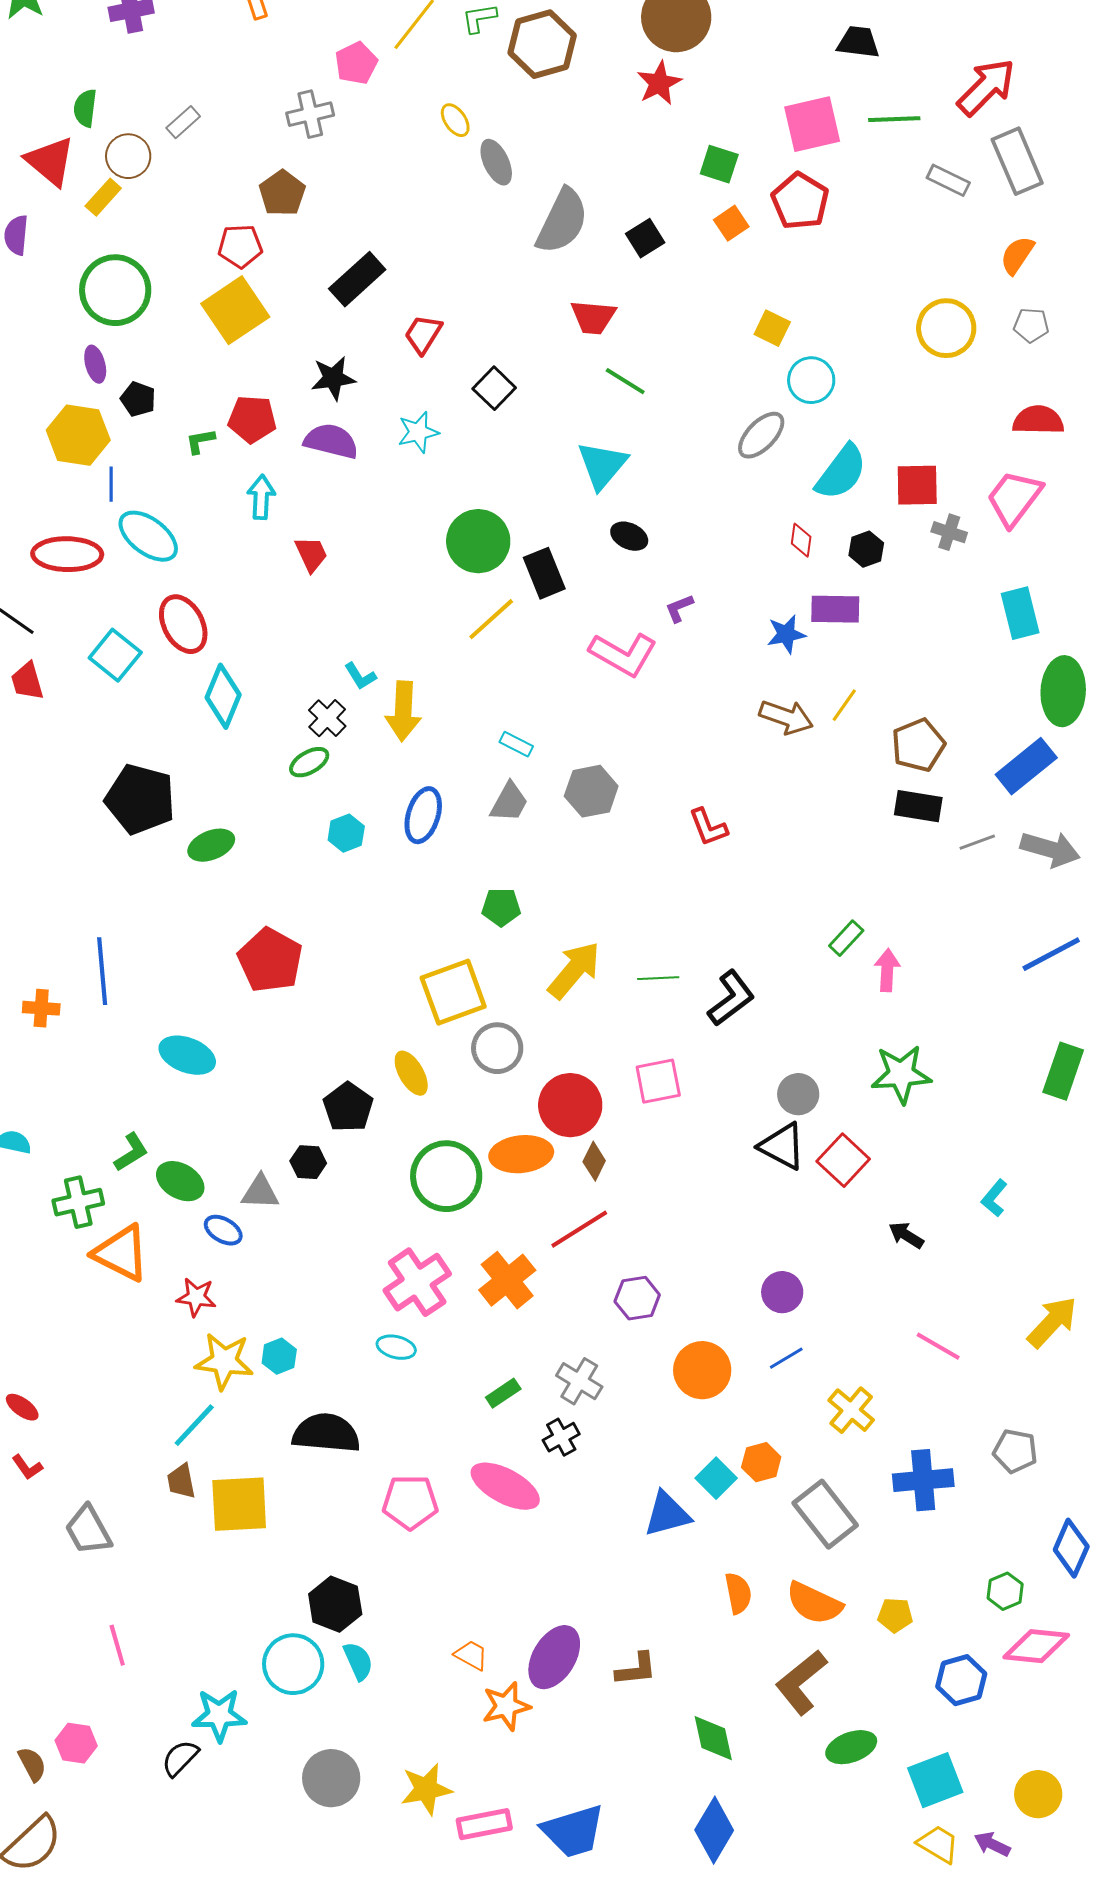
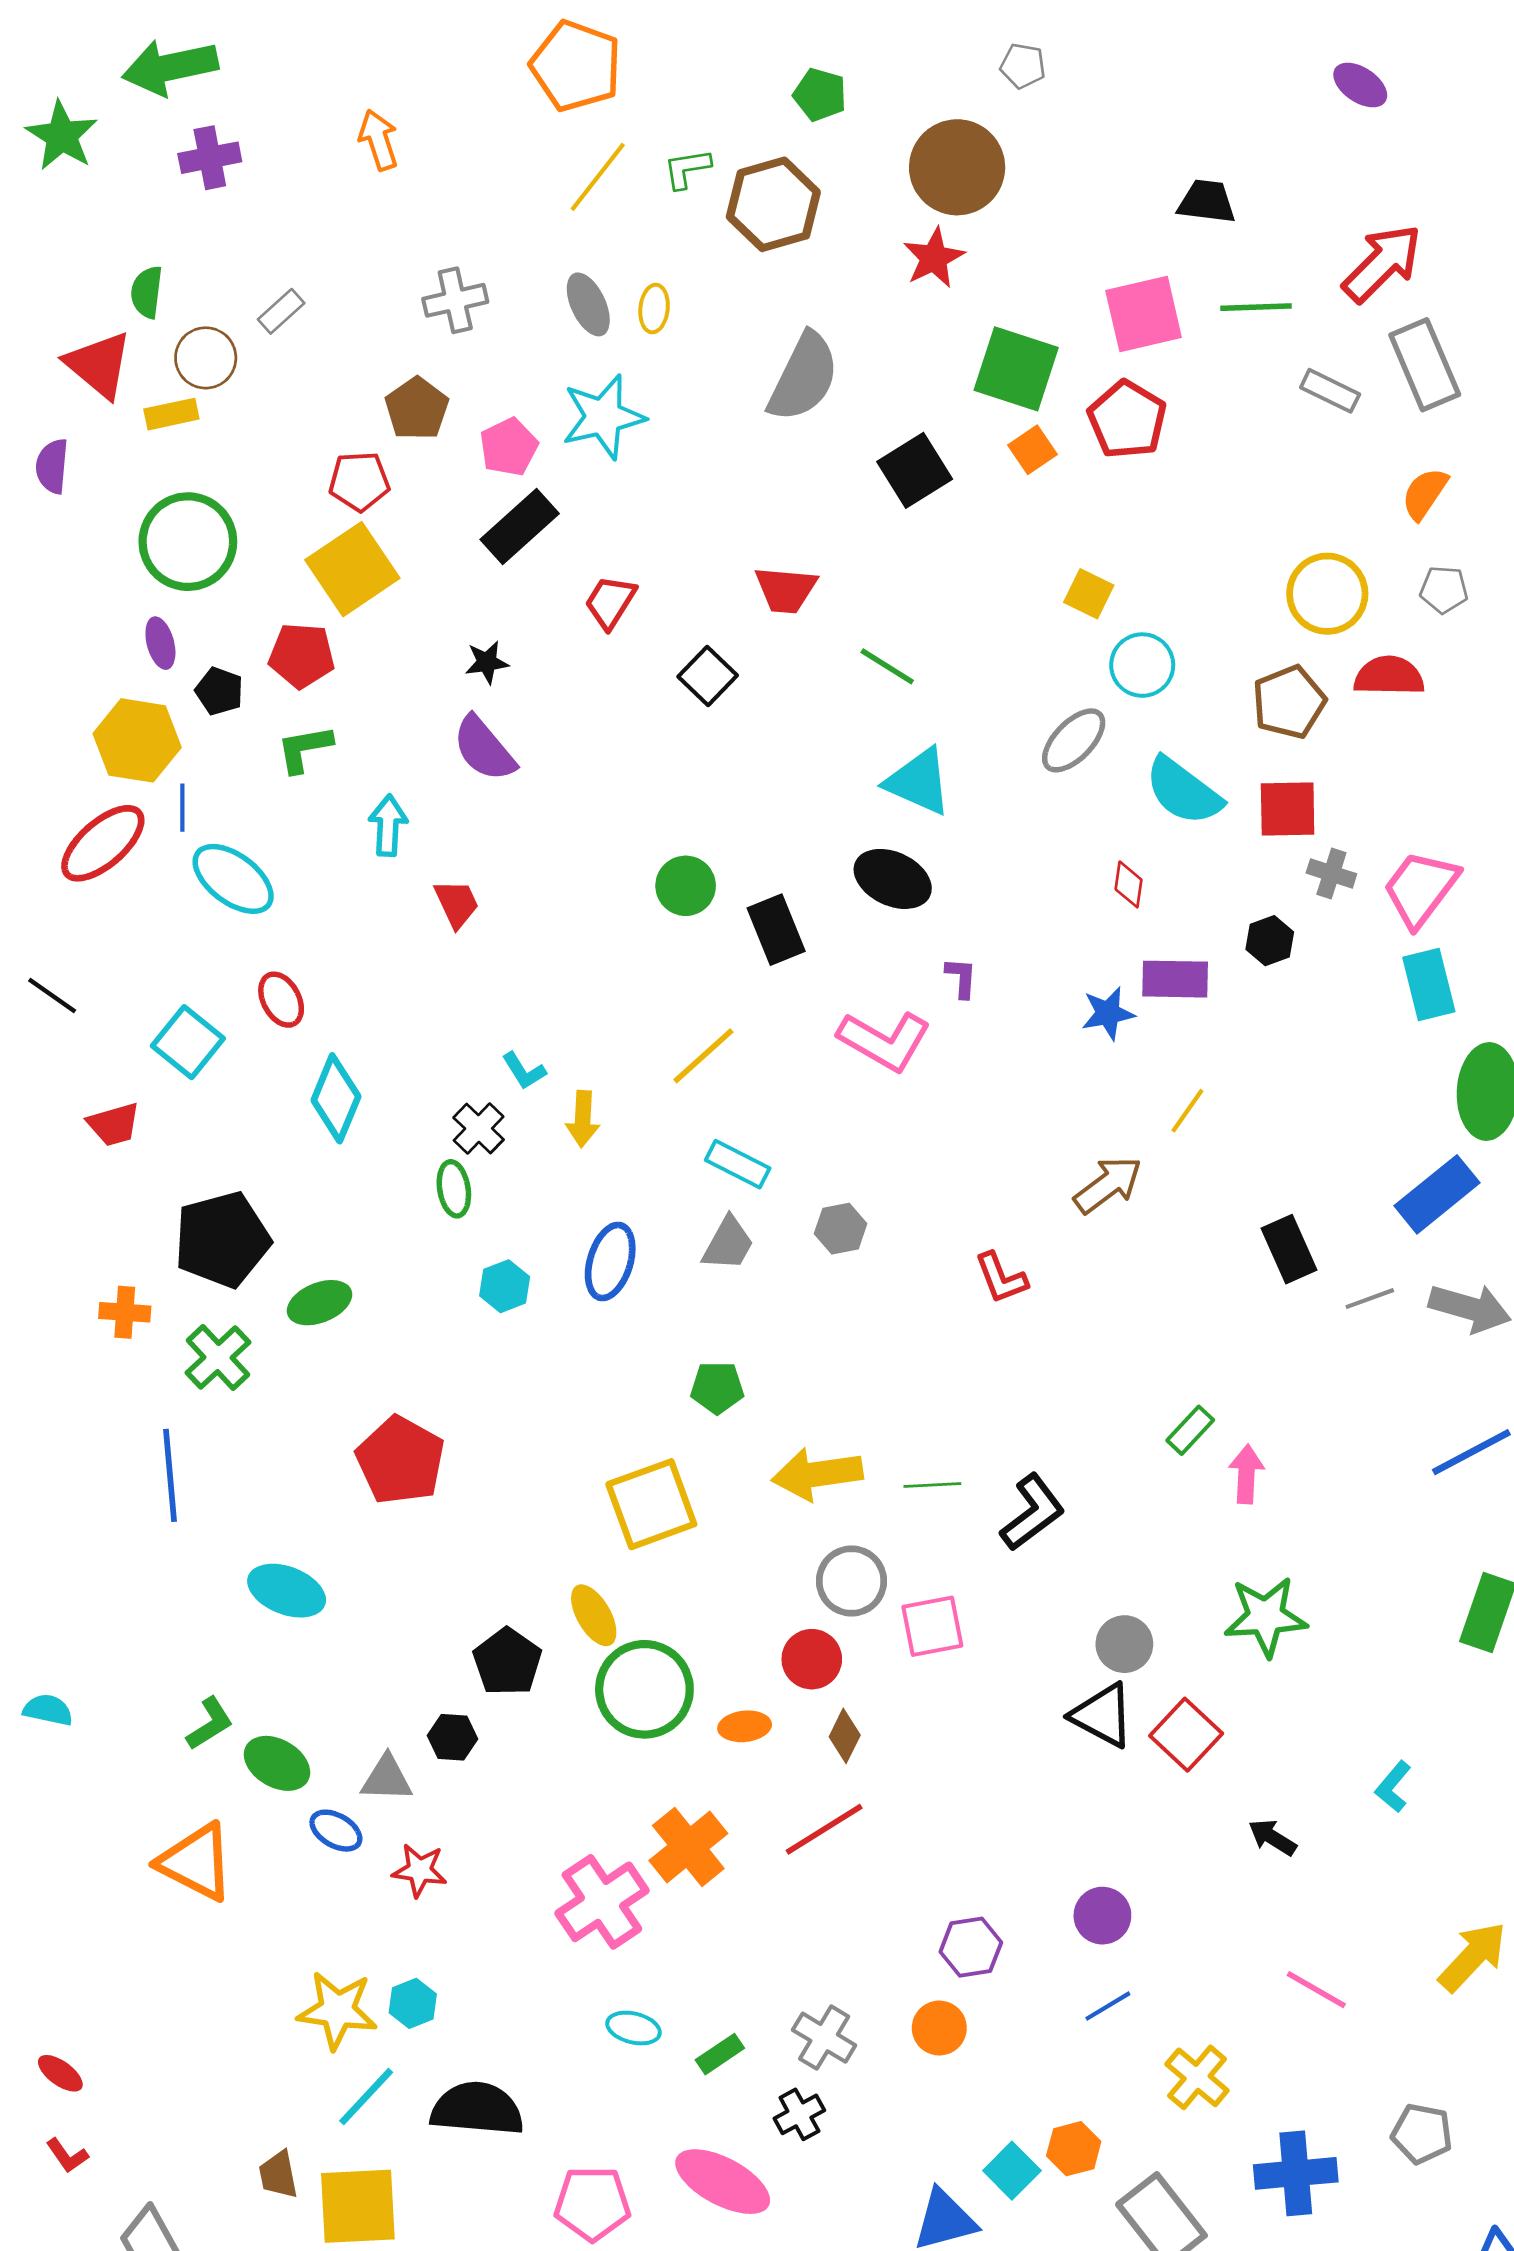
pink pentagon: (356, 63) -> (509, 447), moved
yellow ellipse: (455, 120) -> (654, 309), turned 40
gray ellipse: (496, 162) -> (588, 304), moved
green square: (719, 164) -> (1016, 369), size x1.6
yellow rectangle: (103, 197) -> (171, 414), turned 36
gray semicircle: (562, 221) -> (804, 377), moved
black square: (645, 238) -> (915, 470), size x1.4
red trapezoid: (593, 317) -> (786, 590), moved
black star: (333, 378) -> (487, 662), size x0.7
red pentagon: (252, 419) -> (302, 655), moved
red semicircle: (1038, 420) -> (1389, 676), moved
cyan star: (418, 432) -> (603, 417), moved, size x1.5
green L-shape: (200, 441) -> (304, 749), size x1.4
purple semicircle: (331, 441) -> (484, 749), turned -144
cyan triangle: (602, 465) -> (919, 782), moved, turned -46
cyan semicircle: (841, 472) -> (1183, 791), turned 90
pink trapezoid: (1014, 498) -> (1421, 889), moved
black ellipse: (629, 536) -> (893, 879), size x1.5
green circle: (478, 541) -> (686, 886), size x0.7
black hexagon: (866, 549) -> (1270, 941), moved
red ellipse: (67, 554) -> (103, 843), moved, turned -42
purple L-shape: (679, 608) -> (961, 978), turned 116
yellow line: (491, 619) -> (703, 1056), moved
red ellipse: (183, 624) -> (281, 1000), size x0.7
red trapezoid: (27, 681) -> (114, 1124), moved, turned -90
yellow arrow: (403, 711) -> (583, 1119), size x0.7
brown arrow: (786, 717) -> (1108, 1185), moved, turned -56
cyan rectangle: (516, 744) -> (738, 1164), size x1.4
brown pentagon: (918, 745) -> (1289, 702), moved
green ellipse: (309, 762) -> (454, 1189), turned -69
gray hexagon: (591, 791) -> (841, 1229), size x0.7
black pentagon: (140, 799) -> (222, 1240), turned -30
black rectangle: (918, 806) -> (1289, 1249), turned 57
yellow arrow: (574, 970) -> (817, 1474), turned -138
orange cross: (41, 1008) -> (125, 1312), moved
gray circle: (497, 1048) -> (852, 1581), moved
red circle: (570, 1105) -> (812, 1659), size x0.7
orange ellipse: (521, 1154) -> (745, 1726), size x0.6
green circle: (446, 1176) -> (644, 1689), moved
green cross: (78, 1202) -> (218, 1357), moved, turned -30
orange cross: (507, 1280) -> (688, 1847), moved
red star: (196, 1297) -> (420, 1870), moved
purple hexagon: (637, 1298) -> (971, 1947), moved
cyan ellipse: (396, 1347) -> (633, 2028), moved
orange circle: (702, 1370) -> (939, 2028), moved, size x0.7
cyan line: (194, 1425) -> (366, 2097), moved

